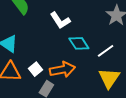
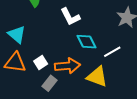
yellow triangle: (109, 78) -> (97, 77), moved, turned -50

